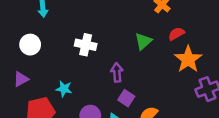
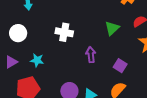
cyan star: (64, 89) -> (37, 60), moved
purple square: (126, 98) -> (120, 66), moved

